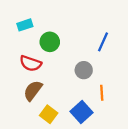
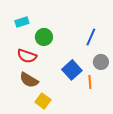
gray circle: (84, 70) -> (101, 62), moved
brown semicircle: (33, 90) -> (29, 80), turned -96
blue square: (81, 112) -> (72, 70), moved

